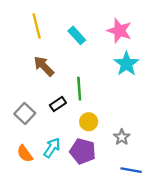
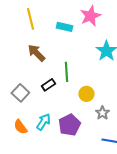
pink star: (119, 31) -> (90, 16), moved, turned 30
cyan rectangle: (77, 35) -> (64, 27), turned -35
yellow circle: (89, 122) -> (86, 94), moved
purple pentagon: (83, 151) -> (69, 125), turned 30

